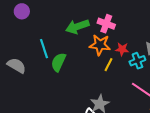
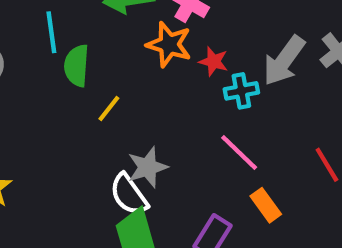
green semicircle: (58, 62) -> (77, 66), turned -30
yellow line: (109, 65) -> (109, 109), moved

